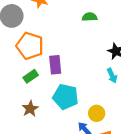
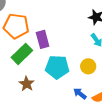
green rectangle: (31, 76) -> (22, 54), size x1.5
yellow circle: (97, 113) -> (88, 66), moved

